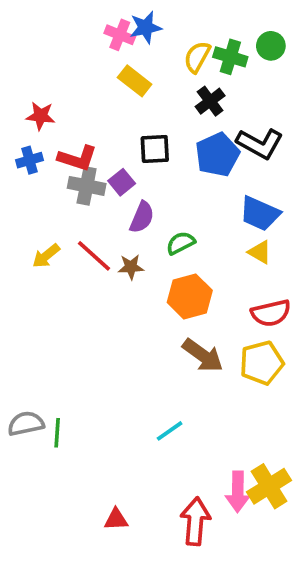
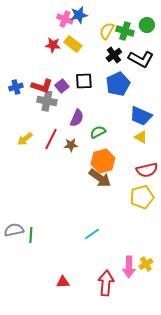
red star: (41, 116) -> (53, 45), moved
black L-shape: (260, 144) -> (141, 59), moved
purple square: (122, 182) -> (62, 86), moved
red line: (94, 256) -> (51, 139), turned 75
brown arrow: (203, 355) -> (100, 178), moved
yellow cross: (269, 486) -> (146, 264), size x0.6

